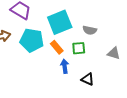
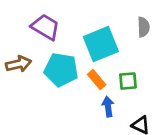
gray semicircle: (90, 30) -> (144, 27), moved, turned -104

